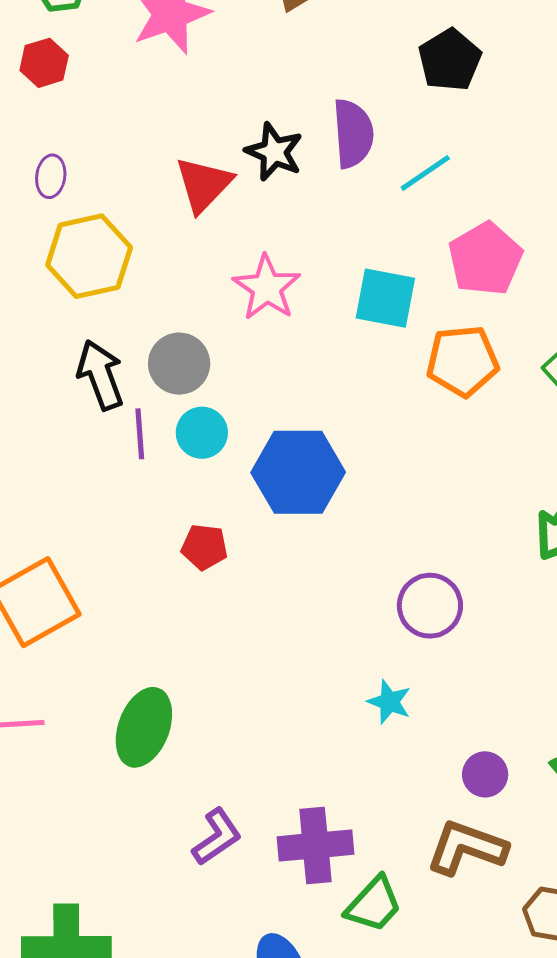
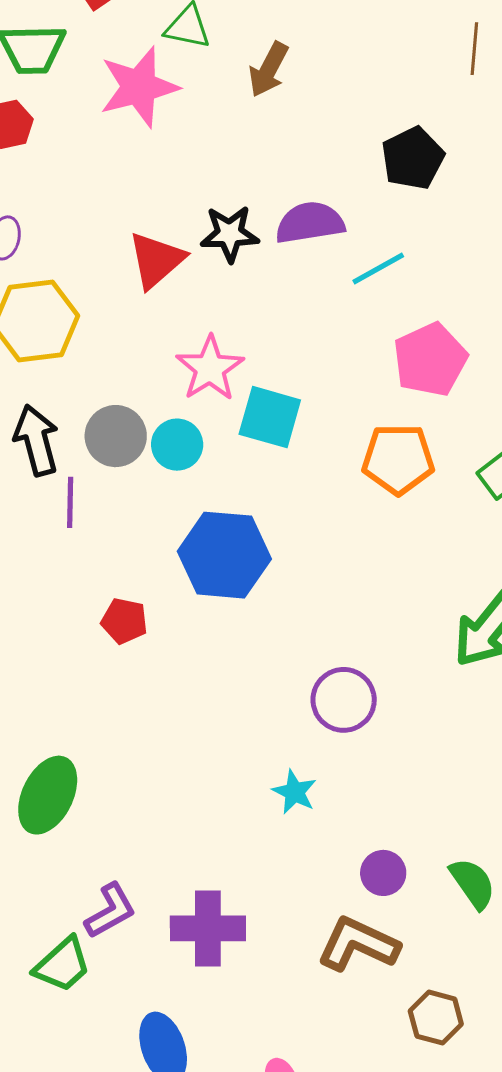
purple semicircle: (353, 134) -> (310, 223), turned -100
black star: (274, 152) -> (230, 234), turned -30
cyan square: (385, 298) -> (270, 417), moved
cyan circle: (202, 433) -> (177, 445), moved
green trapezoid: (374, 904) -> (63, 965), moved

